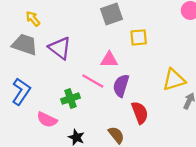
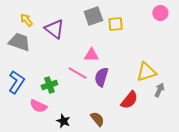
yellow square: (139, 37) -> (115, 24), moved
purple triangle: (60, 48) -> (54, 29), moved
green cross: (70, 99) -> (49, 85), moved
red semicircle: (140, 113) -> (129, 100), moved, turned 60

